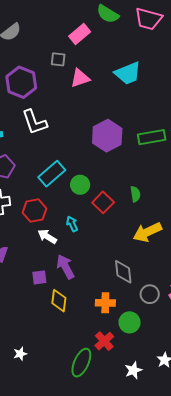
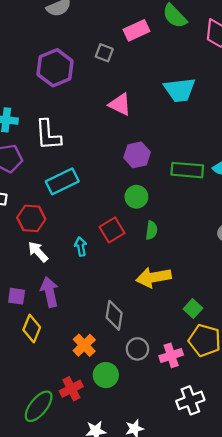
pink triangle: (80, 78) -> (120, 104), moved, turned 30
white L-shape: (34, 122) -> (48, 135), moved
purple hexagon: (107, 136) -> (137, 155), size x0.7
green circle: (80, 185) -> (136, 197), moved
cyan arrow: (72, 224) -> (81, 247), moved
orange cross: (105, 303) -> (84, 345), turned 30

